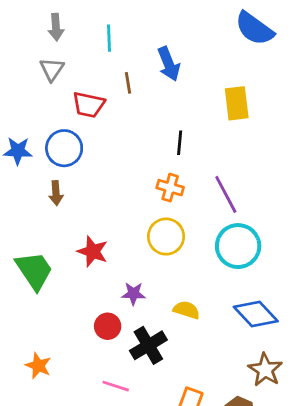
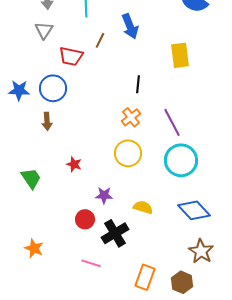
brown line: (128, 83) -> (100, 40), turned 35
orange cross: (170, 188) -> (131, 117), turned 36
red star: (93, 251) -> (74, 164), size x0.7
green trapezoid: (34, 271) -> (31, 178), size x0.7

